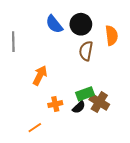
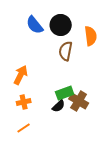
orange cross: (55, 104) -> (24, 102), moved
orange line: (35, 128) -> (24, 128), moved

